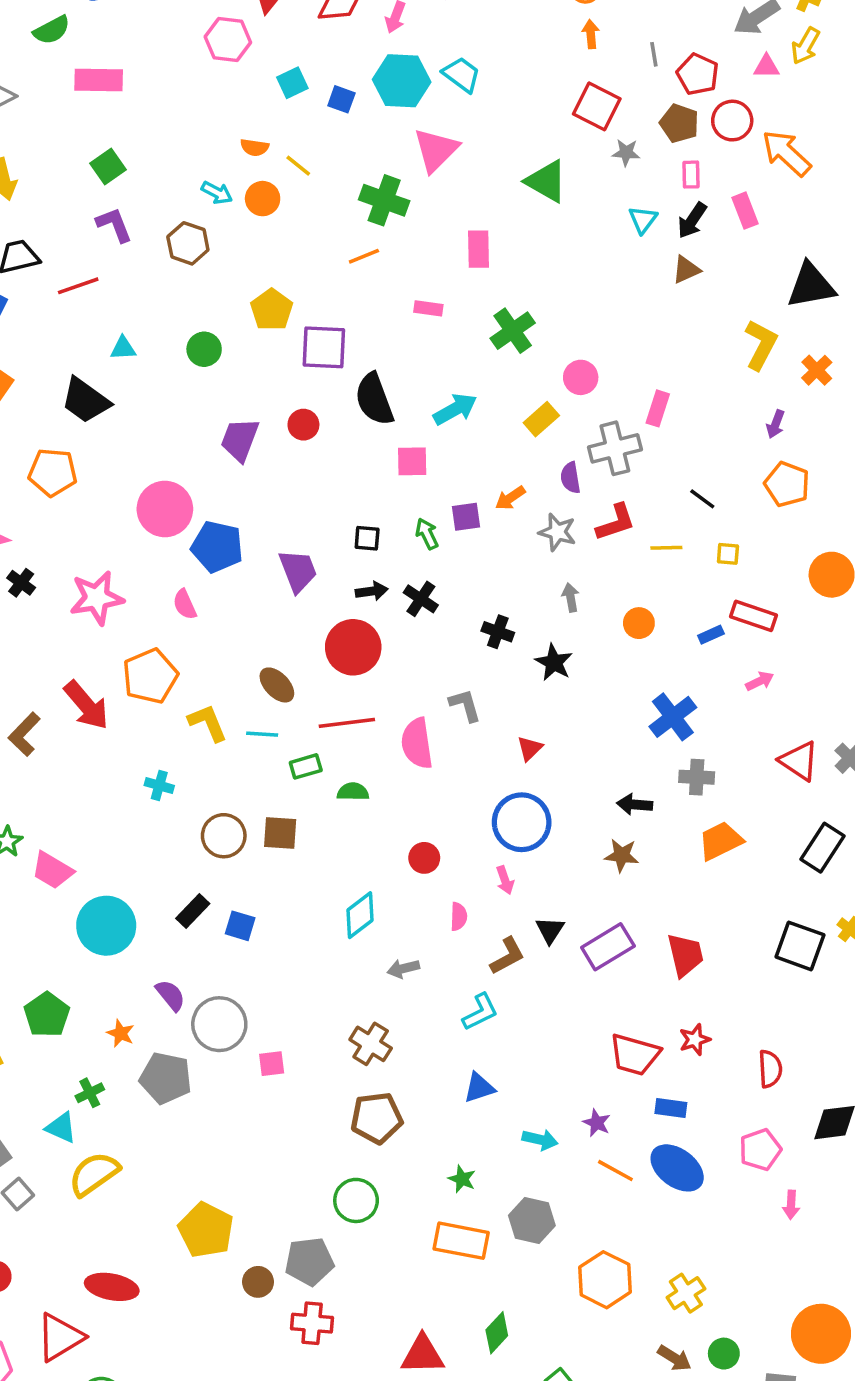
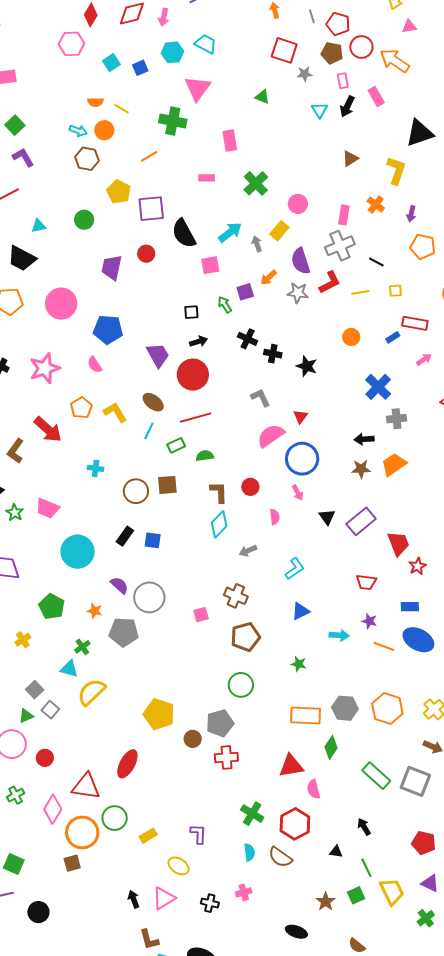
pink triangle: (766, 66) -> (409, 26), moved
cyan hexagon: (402, 81) -> (172, 52), size x0.7
blue square: (341, 99) -> (140, 68), turned -35
green triangle: (546, 181) -> (262, 97), size x0.6
brown hexagon: (188, 243) -> (87, 159), moved
orange line: (364, 256) -> (149, 156), moved
brown triangle: (686, 270) -> (350, 158), moved
orange cross: (817, 370) -> (376, 205), moved
gray cross: (615, 448) -> (340, 246), moved
purple semicircle: (570, 478) -> (301, 261), size x1.5
pink circle: (165, 509) -> (61, 304), moved
purple trapezoid: (298, 571) -> (158, 355), moved
gray arrow: (571, 597) -> (257, 244), moved
black cross: (421, 599) -> (248, 339), moved
orange pentagon: (150, 676) -> (81, 408), size x0.7
yellow L-shape: (208, 723) -> (115, 412), moved
cyan line: (262, 734) -> (149, 431), turned -60
pink semicircle: (417, 743) -> (271, 436), moved, turned 72
orange trapezoid: (720, 841) -> (394, 464), moved
pink trapezoid: (52, 870) -> (47, 508), moved
red trapezoid: (685, 955) -> (398, 544), moved
brown L-shape: (507, 956) -> (219, 492), moved, turned -55
red trapezoid: (635, 1055) -> (366, 582), moved, size x0.7
pink square: (272, 1064) -> (201, 615), moved
gray hexagon: (532, 1221) -> (345, 708), moved
orange rectangle: (461, 1241) -> (306, 716), moved
red ellipse: (112, 1287) -> (127, 764), moved, turned -64
red triangle: (60, 1337) -> (86, 787), turned 48

